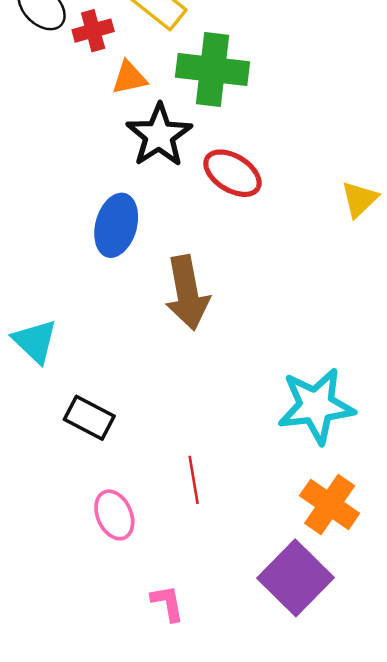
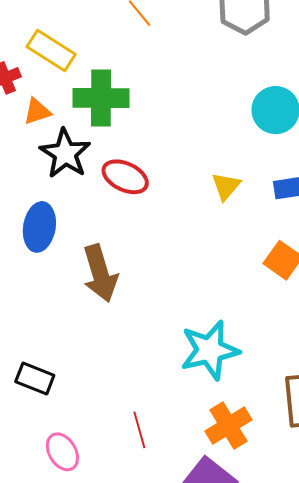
red line: (194, 480) -> (139, 430), moved
orange cross: (330, 504) -> (228, 426), turned 30

